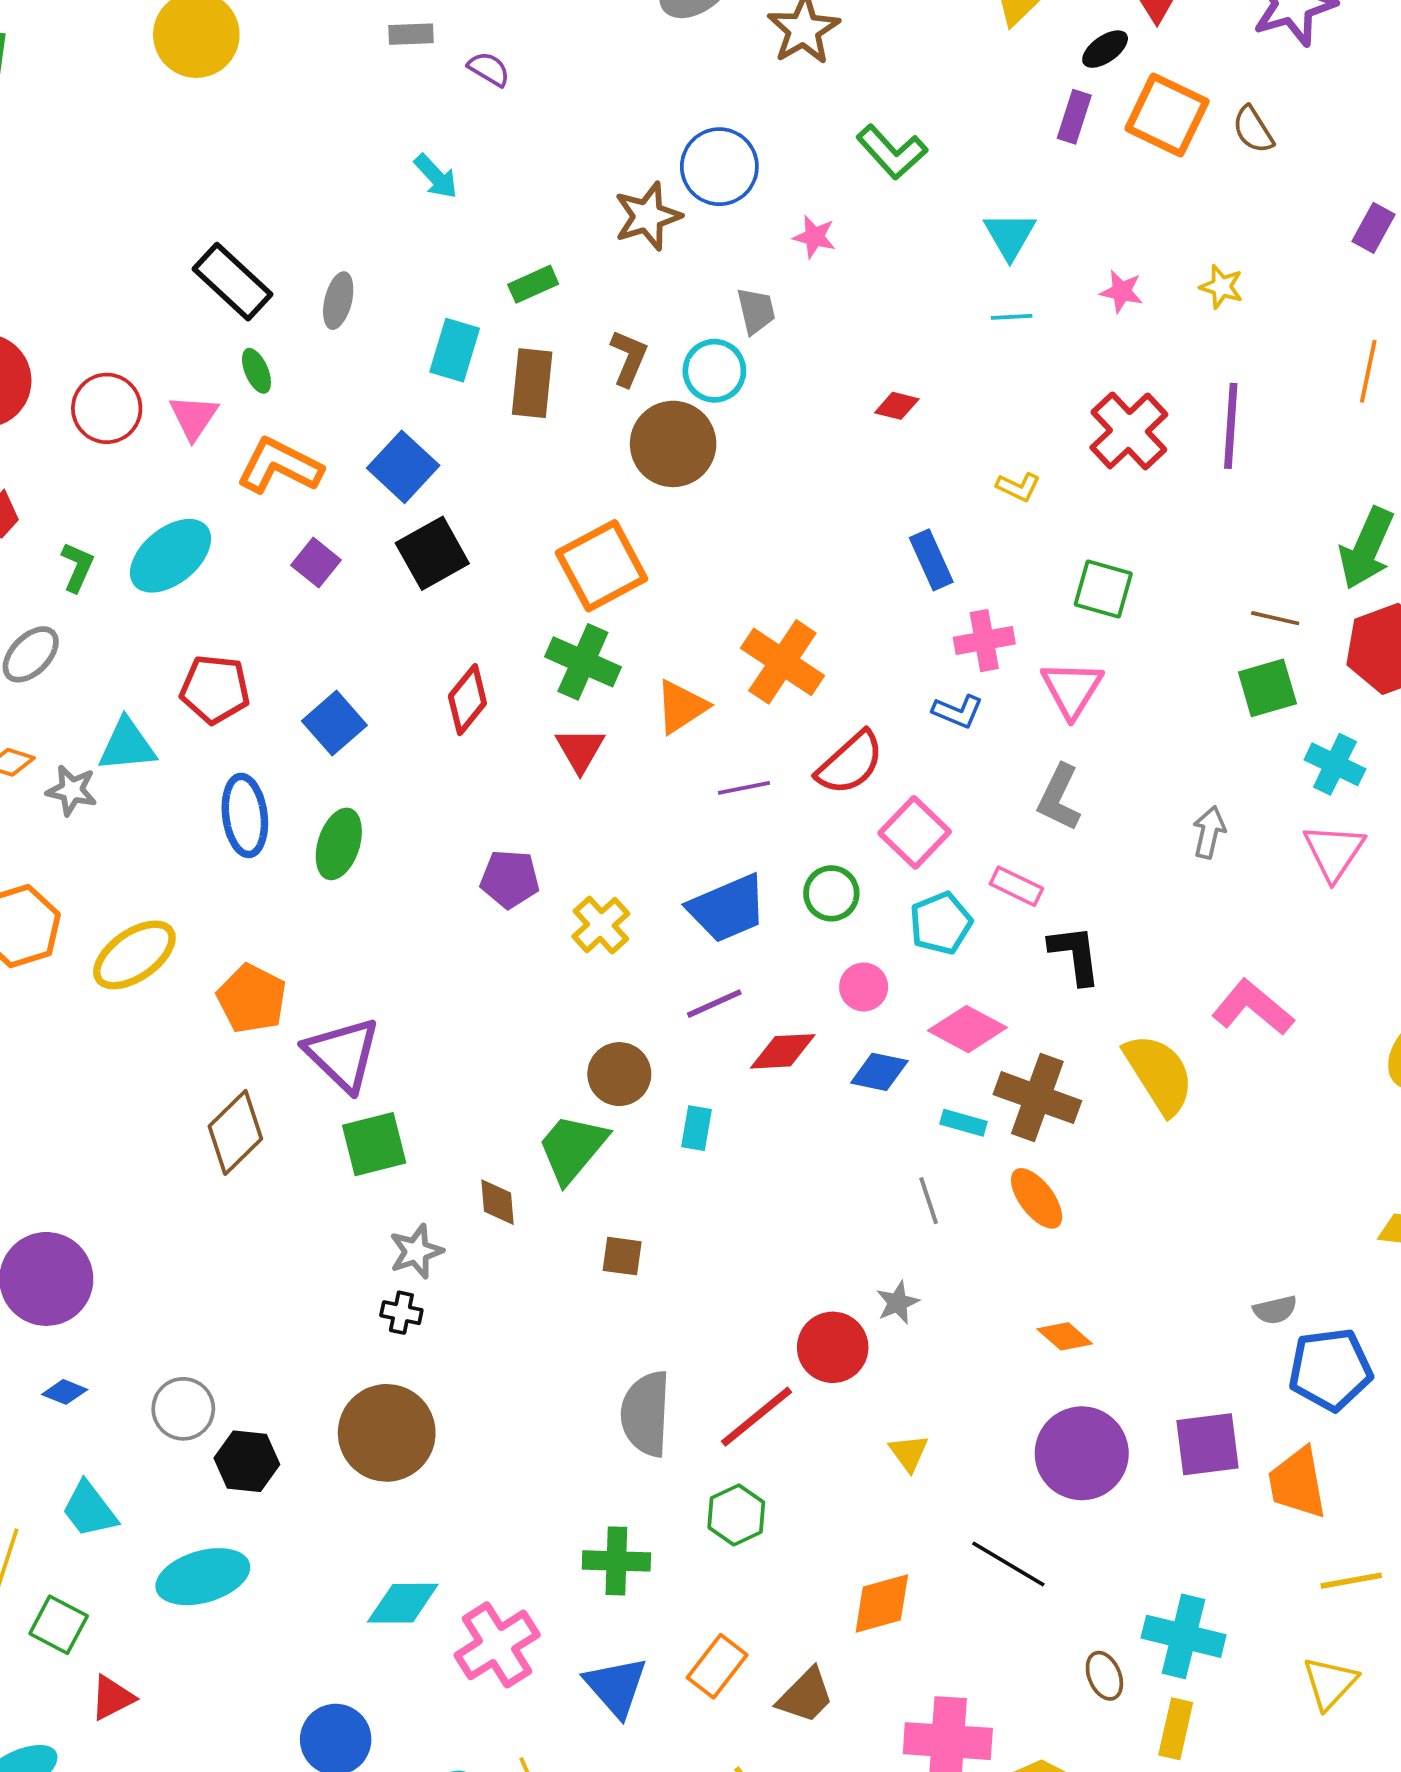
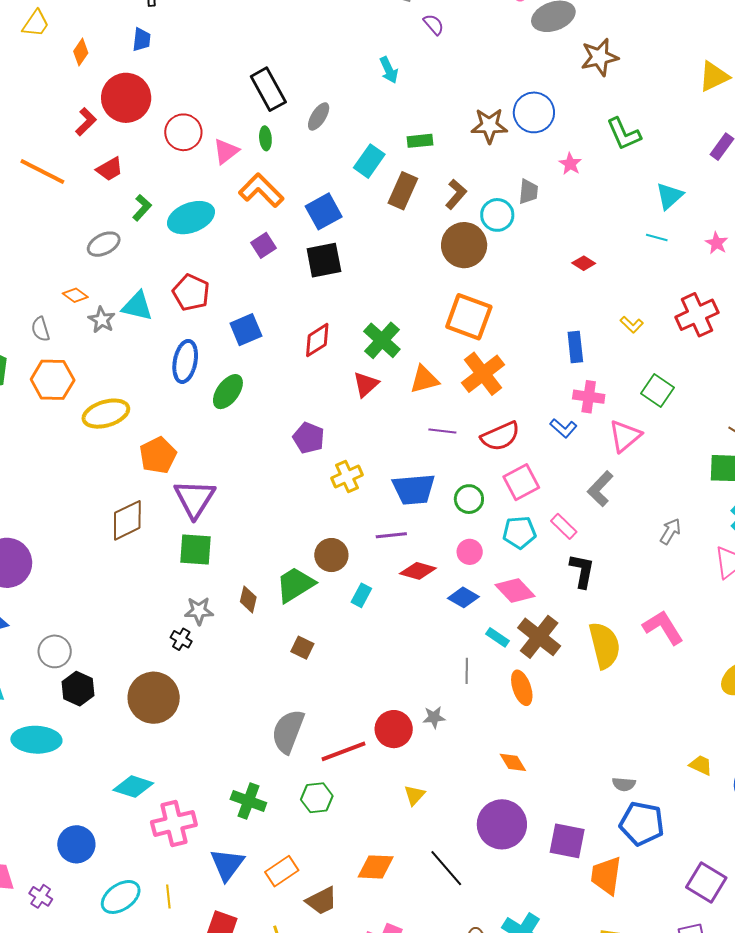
orange square: (602, 566) -> (469, 317), moved, turned 30

